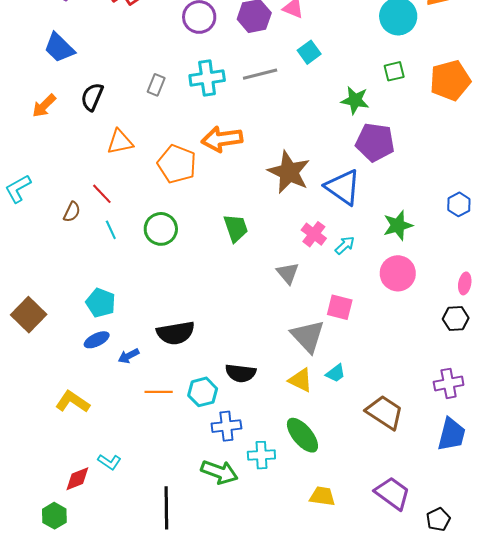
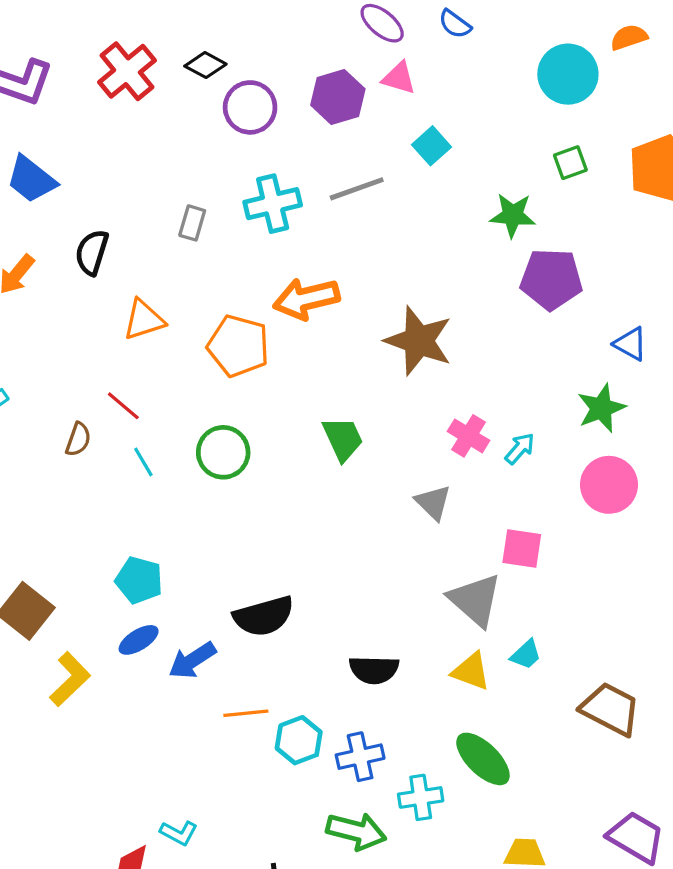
blue triangle: (343, 187) -> (630, 344), moved, size x0.6
blue arrow: (129, 356) -> (192, 660), size x1.4
cyan hexagon: (203, 392) -> (299, 740), moved
yellow L-shape: (73, 402) -> (70, 679), moved, turned 108

